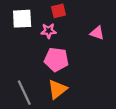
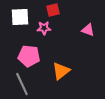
pink pentagon: (56, 59) -> (29, 56), moved
orange triangle: (57, 89) -> (61, 71), moved

